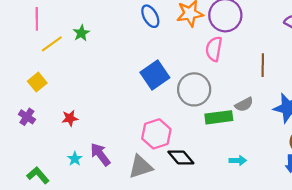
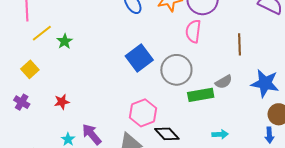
green star: (81, 33) -> (65, 41), moved

